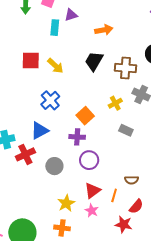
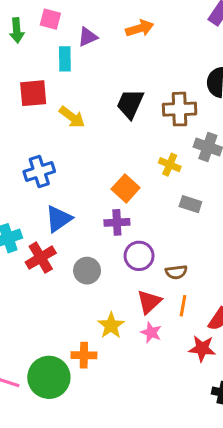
orange arrow: (104, 30) -> (140, 28), moved
red square: (31, 61) -> (33, 93), moved
blue cross: (50, 100) -> (39, 171), moved, turned 30
yellow cross: (115, 103) -> (170, 165), turned -32
brown semicircle: (132, 180) -> (176, 272), moved
orange cross: (62, 228) -> (84, 355), moved

